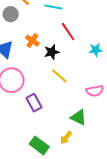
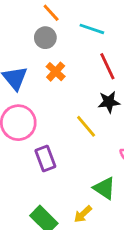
gray circle: (11, 14) -> (45, 38), moved
black star: (52, 52) -> (109, 102), moved

